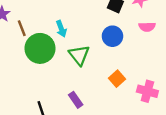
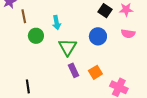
green circle: (40, 48) -> (36, 36), size x0.6
purple rectangle: (76, 100) -> (74, 70), moved

